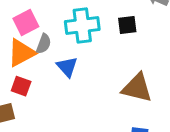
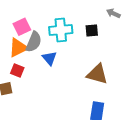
gray semicircle: (44, 44) -> (34, 42), size x1.5

